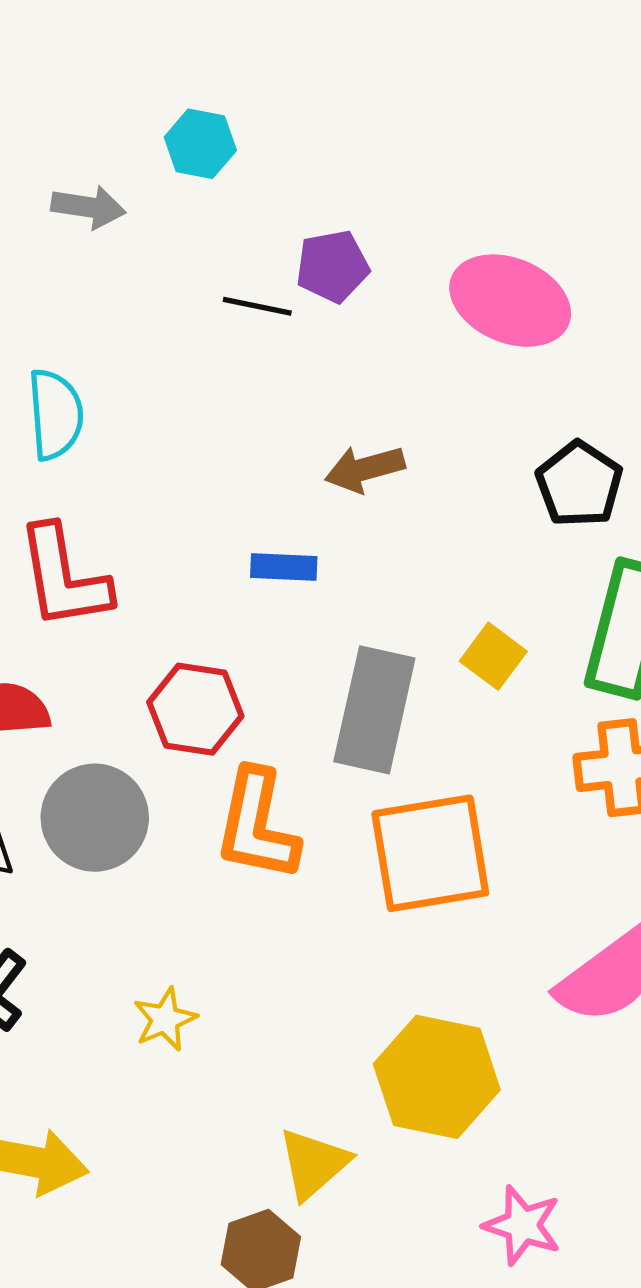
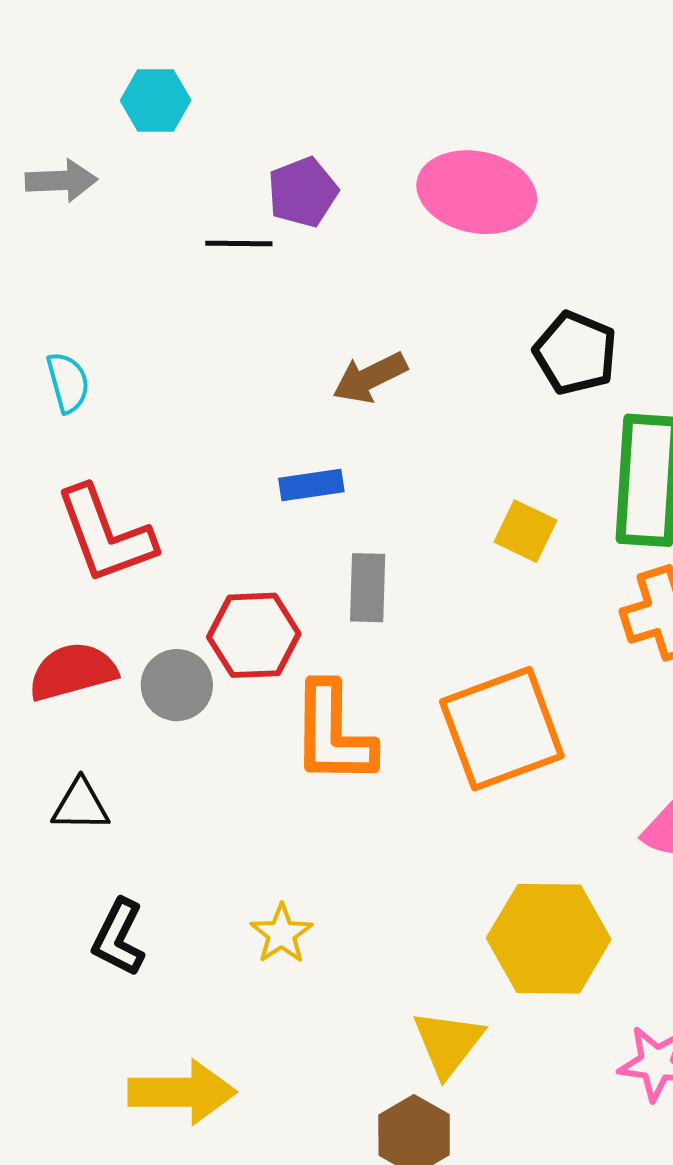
cyan semicircle: (55, 414) -> (68, 382), size x0.7
gray rectangle: (374, 710) -> (368, 588), moved, size x0.6
gray circle: (95, 818) -> (177, 685), moved, size x0.7

